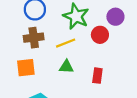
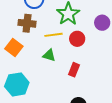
red circle: (100, 35) -> (77, 39), moved
orange square: (26, 68) -> (14, 47), turned 30

